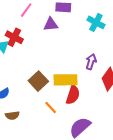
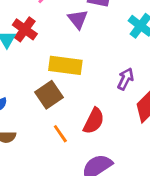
purple triangle: (51, 24) -> (78, 19), turned 49
yellow rectangle: (65, 80) -> (65, 65), moved

